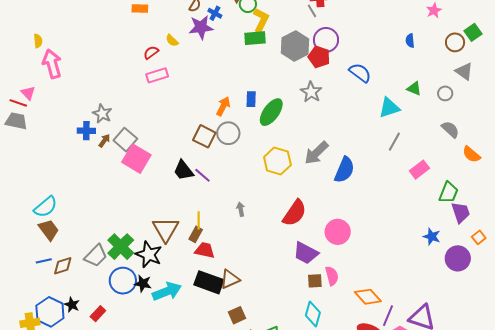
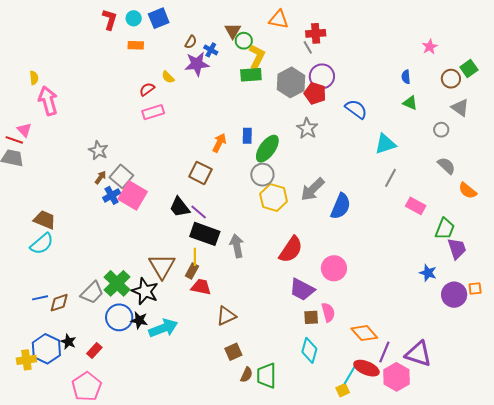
green triangle: (414, 89) -> (410, 103), moved
blue cross: (86, 131) -> (112, 195), moved, turned -30
gray circle: (228, 133) -> (262, 175), moved
pink rectangle: (419, 170) -> (416, 206), turned 66
gray arrow: (241, 209) -> (237, 246), size x1.6
brown trapezoid: (49, 230) -> (45, 220), moved, turned -30
orange square: (479, 237) -> (475, 289), moved, turned 32
black rectangle: (209, 282) -> (205, 234), moved

